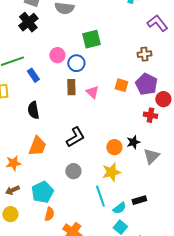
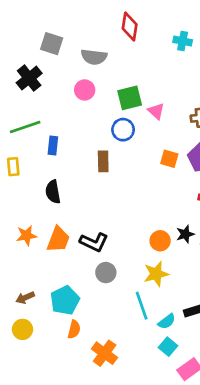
black cross: (28, 22) -> (29, 78), moved
pink circle: (57, 55) -> (85, 90), moved
blue circle: (76, 63) -> (123, 130), moved
blue rectangle: (33, 75) -> (53, 146), turned 40
pink triangle: (92, 92) -> (156, 111), moved
black L-shape: (75, 137) -> (94, 242), moved, turned 55
orange star: (13, 163) -> (26, 235), moved

